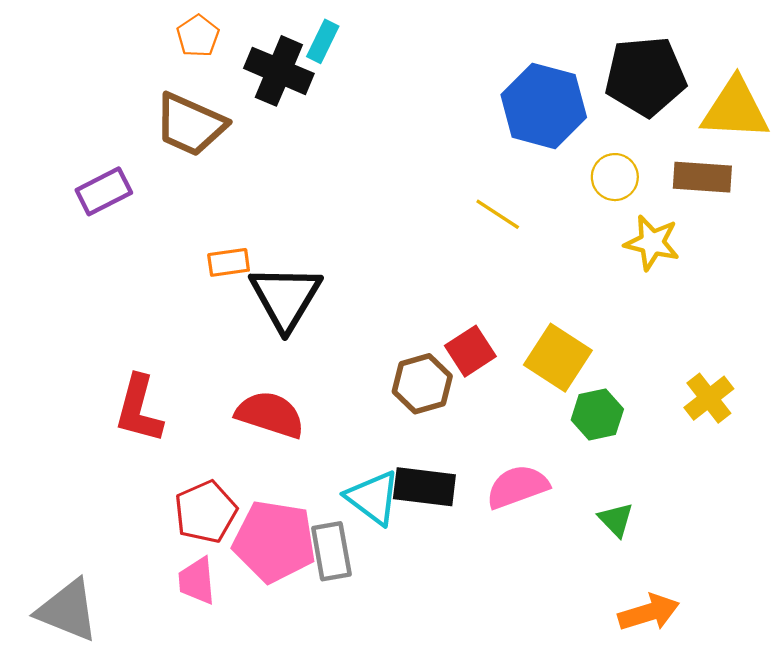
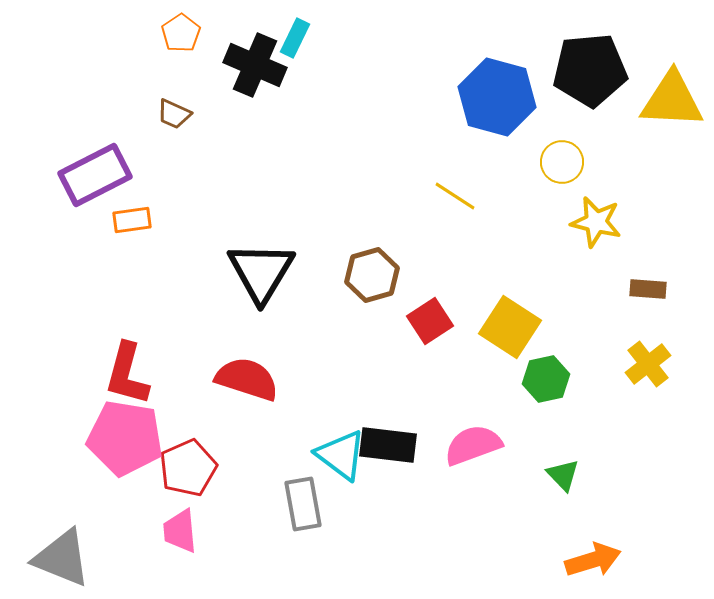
brown trapezoid: (190, 125) -> (174, 114), size x0.5
brown rectangle: (702, 177) -> (648, 289), moved, size x0.7
purple rectangle: (104, 191) -> (95, 175), size x1.4
orange rectangle: (229, 262) -> (132, 220), moved
brown hexagon: (422, 384) -> (372, 275), moved
pink pentagon: (275, 541) -> (125, 438), moved

